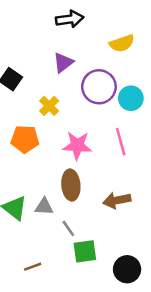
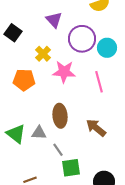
purple triangle: (63, 63) -> (54, 20), turned -36
pink star: (77, 145) -> (64, 72), moved
brown arrow: (117, 200) -> (96, 128), turned 50

